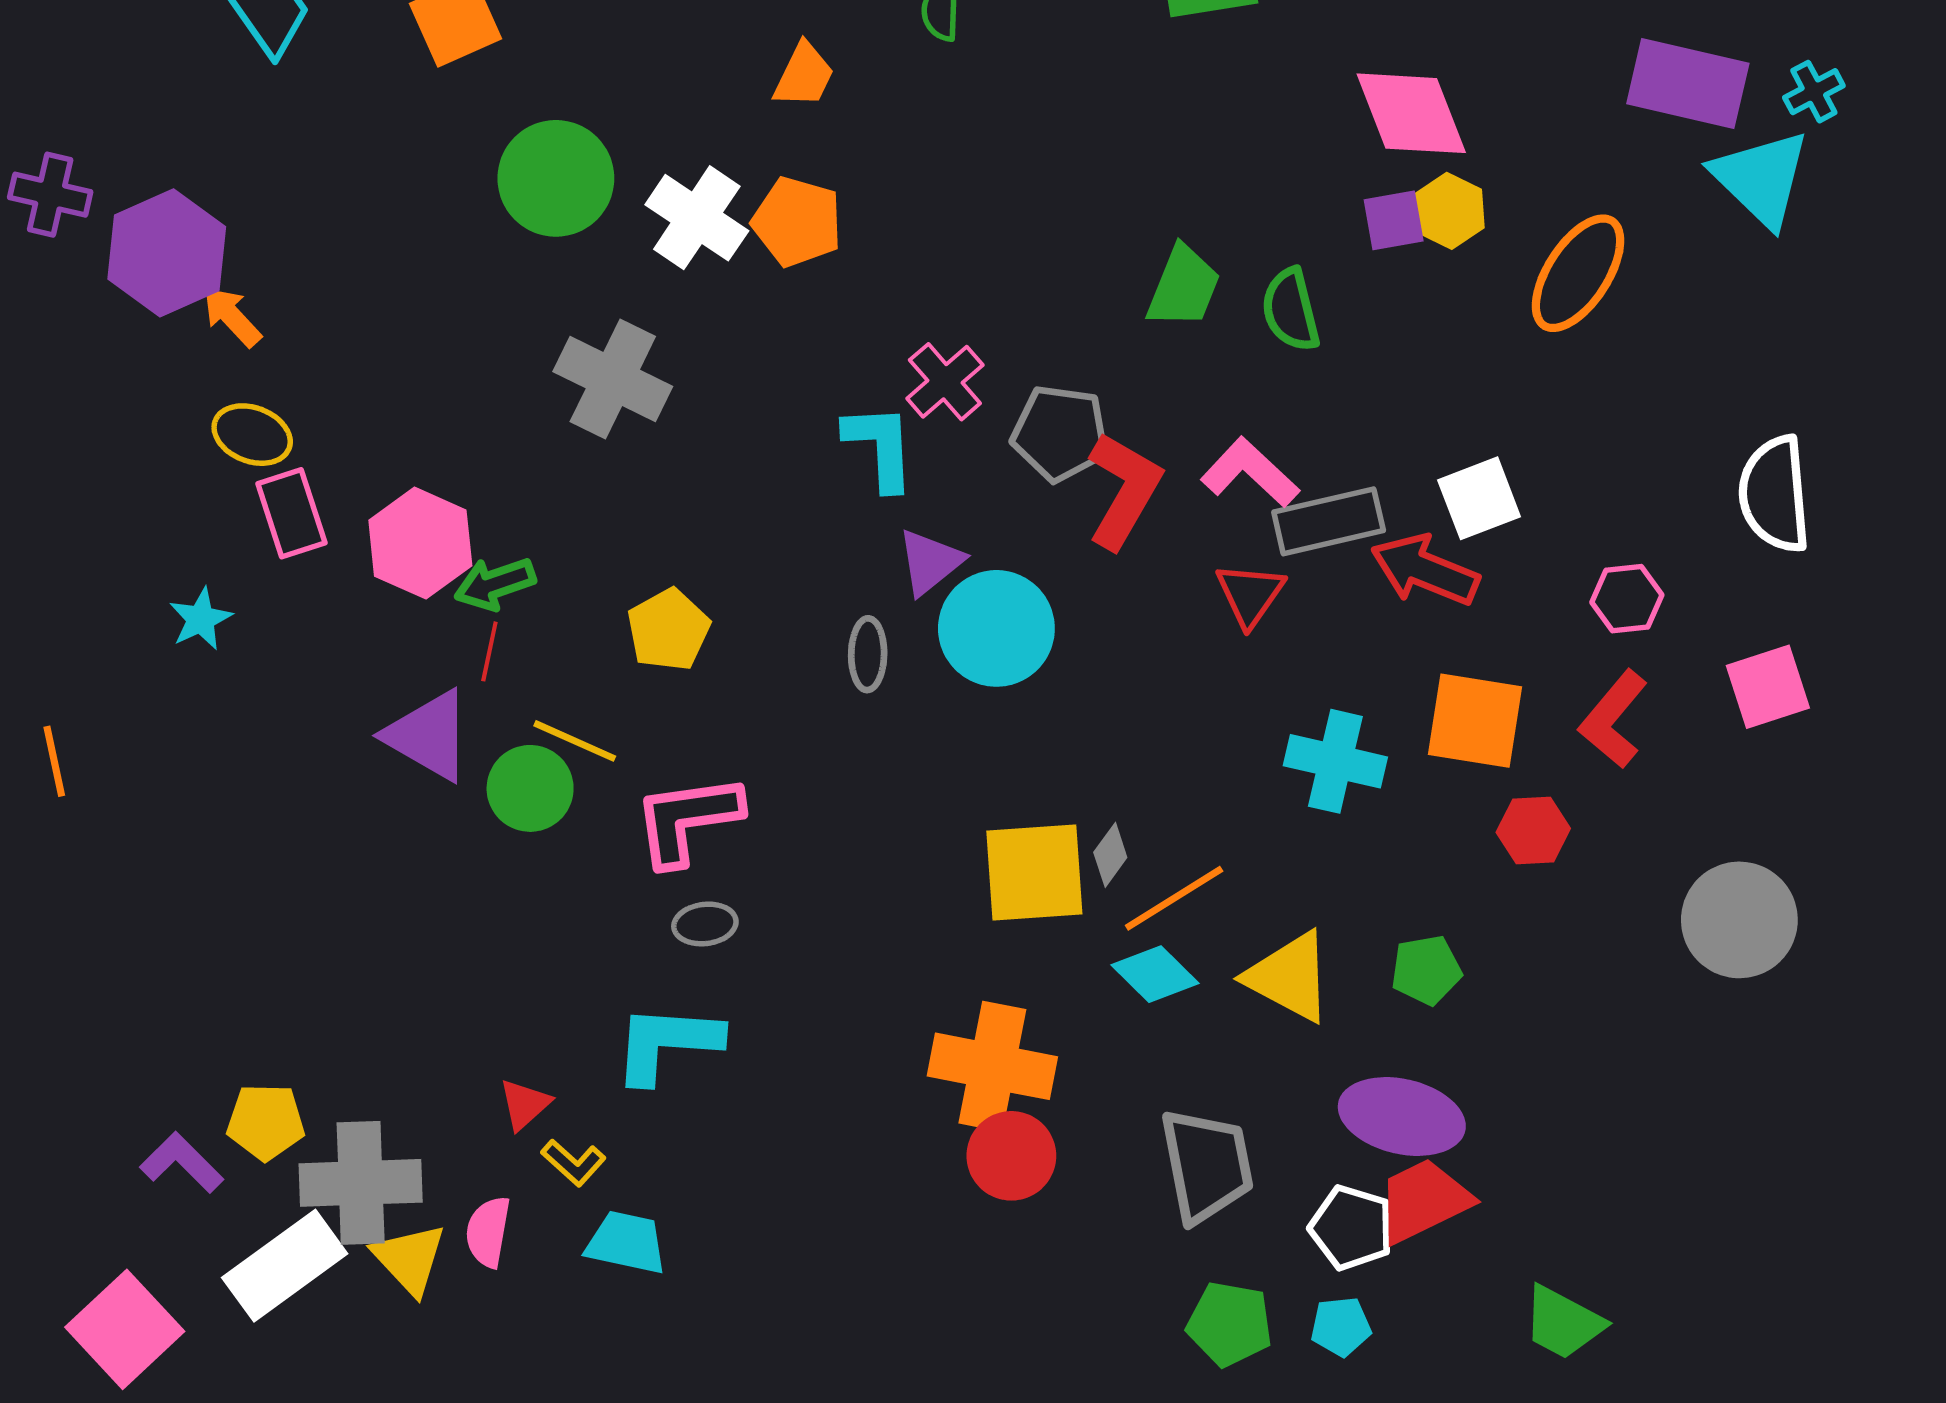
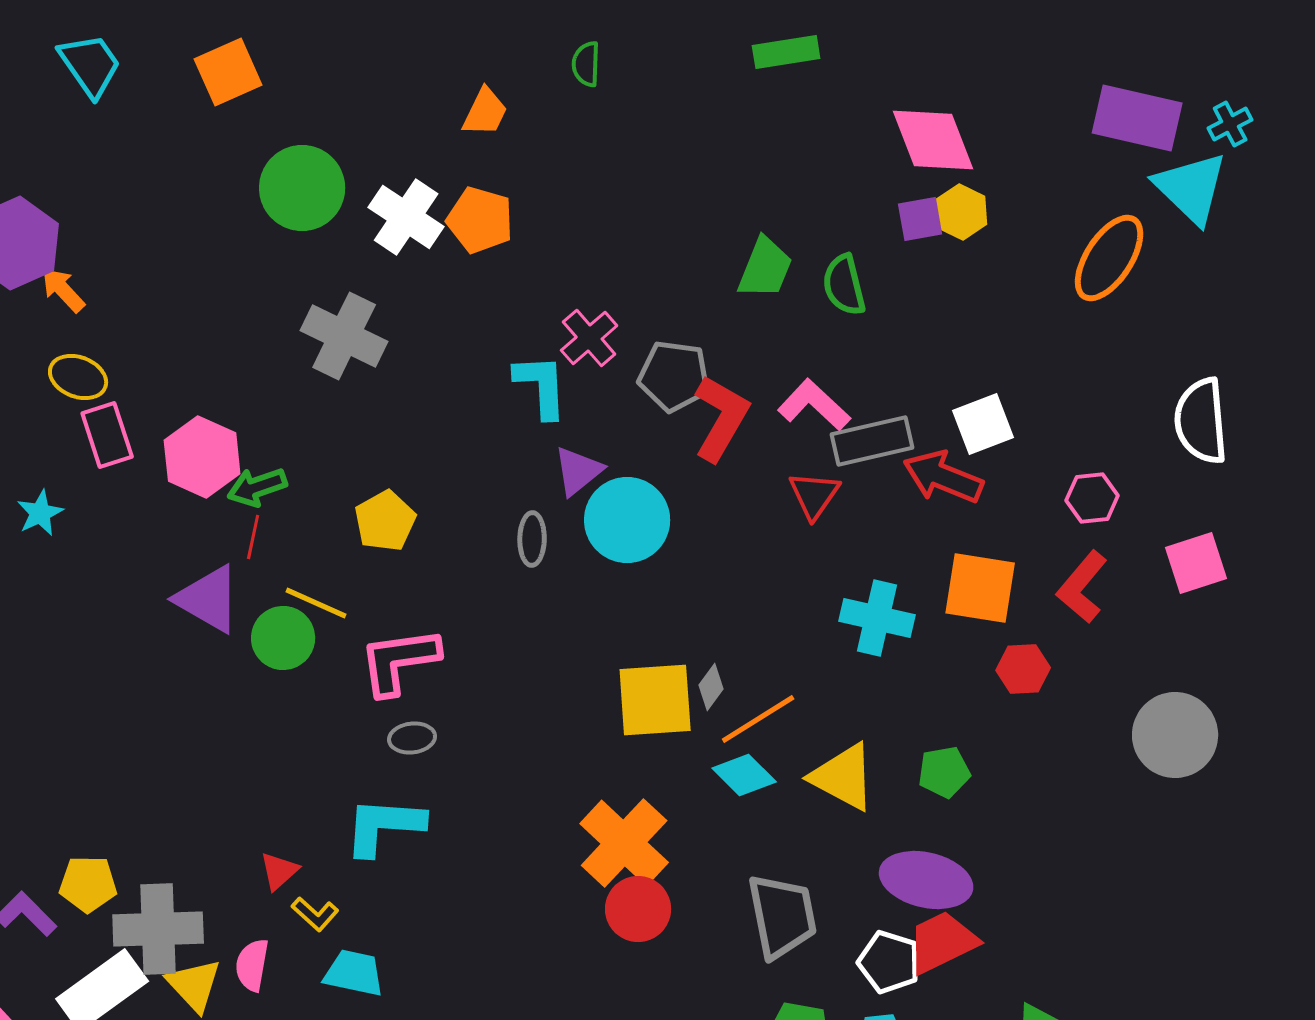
orange ellipse: (1578, 273) -> (1109, 258), moved
orange cross: (992, 1066) -> (624, 843), turned 32

